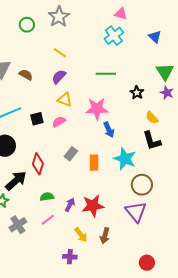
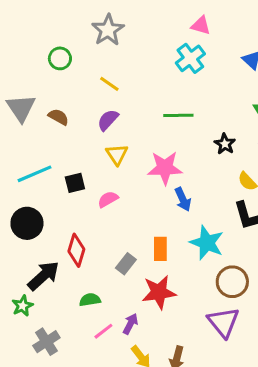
green circle: (27, 25) -> (60, 58), moved
yellow triangle: (65, 100) -> (117, 154), turned 35
pink semicircle: (59, 122) -> (108, 199), moved
gray rectangle: (71, 154) -> (126, 264), moved
purple arrow: (70, 205) -> (130, 324), moved
red star: (93, 206) -> (159, 292), moved
pink line: (48, 220) -> (103, 331), moved

